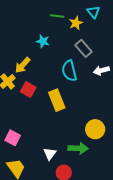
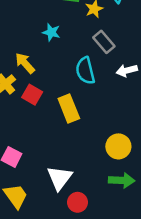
yellow arrow: (23, 65) -> (25, 63), turned 96
green arrow: (78, 148) -> (122, 180), moved
white triangle: (50, 154) -> (60, 178), size x1.5

